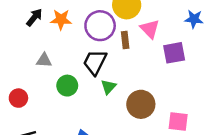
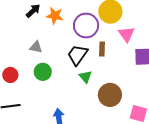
brown rectangle: (125, 40) -> (102, 49), moved
green circle: (67, 86) -> (43, 72), moved
green triangle: (108, 87) -> (85, 77), turned -32

